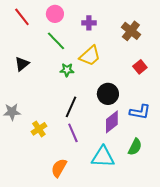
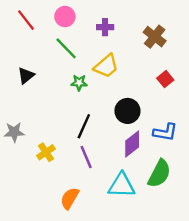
green semicircle: (135, 147) -> (159, 174), size x1.4

